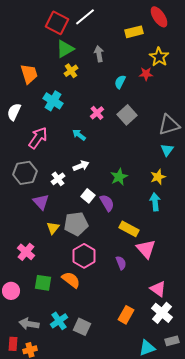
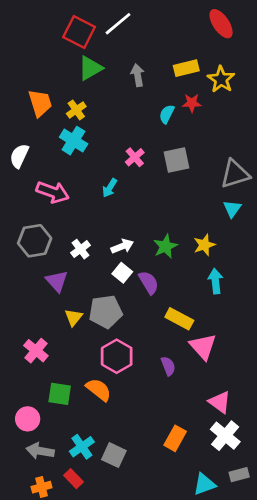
yellow rectangle: (134, 32) -> (186, 68), moved
yellow cross: (71, 71) -> (76, 110), moved
red star: (146, 74) -> (192, 103), moved
gray square: (127, 115) -> (177, 160), turned 30
cyan arrow: (79, 135) -> (110, 188), turned -96
pink arrow: (38, 138) -> (53, 192), turned 75
white arrow: (81, 166) -> (122, 246), moved
yellow star: (158, 177) -> (204, 245), moved
pink circle: (11, 291) -> (28, 419), moved
red rectangle: (13, 344) -> (74, 479), moved, turned -48

